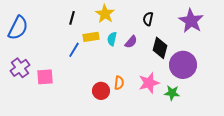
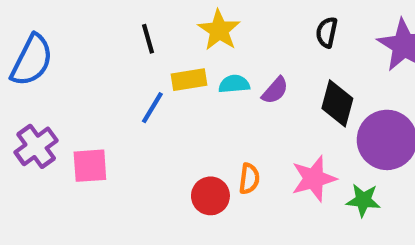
black line: (72, 18) -> (148, 39), turned -32
black semicircle: (148, 19) -> (327, 32), moved
cyan semicircle: (112, 39) -> (234, 84), turned 72

